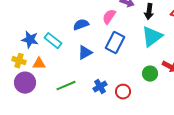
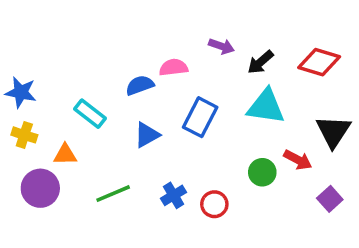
black arrow: (149, 12) -> (261, 62), turned 42
pink semicircle: (109, 17) -> (173, 67), moved, turned 49
cyan triangle: (152, 37) -> (266, 107), turned 45
blue star: (30, 40) -> (21, 92), moved
yellow cross: (19, 61) -> (24, 135), moved

